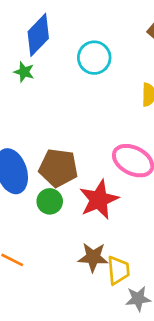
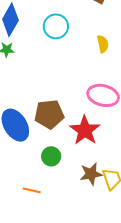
green circle: (50, 201) -> (51, 156), moved

